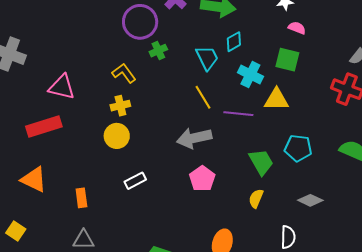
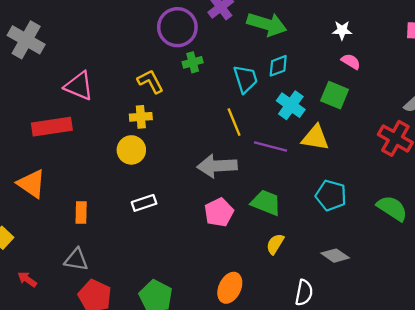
green trapezoid: (261, 162) -> (266, 203), moved, turned -48

